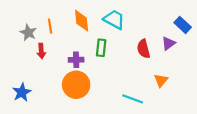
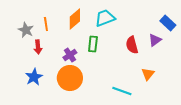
cyan trapezoid: (114, 19) -> (105, 18), turned -50
orange diamond: (82, 21) -> (75, 19), turned 55
purple cross: (76, 60) -> (70, 55), turned -32
blue star: (22, 92) -> (34, 77), moved

